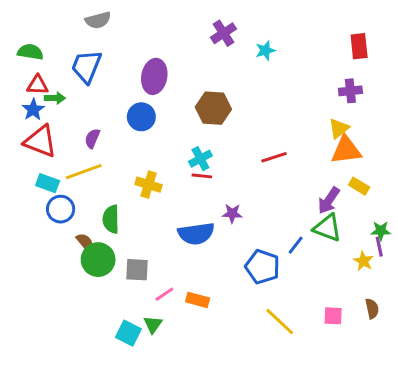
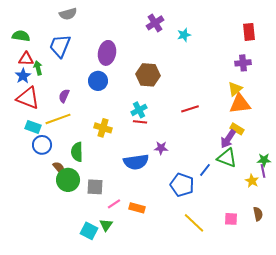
green arrow: (55, 98) -> (38, 68), turned -104
yellow rectangle: (359, 186) -> (237, 129), moved

